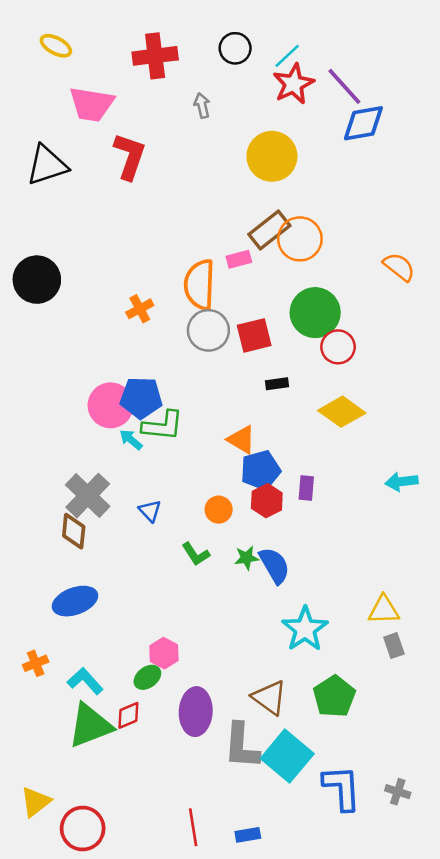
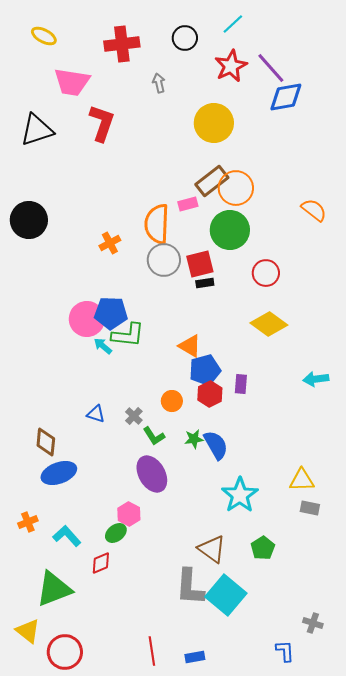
cyan line: (287, 56) -> (233, 24), moved
green circle: (315, 313) -> (230, 230), moved
black rectangle: (277, 384) -> (205, 283), moved
gray cross: (88, 496) -> (134, 416), moved, size x0.5
blue triangle: (150, 511) -> (96, 414), moved, turned -30
brown diamond: (74, 531) -> (46, 442), moved
gray rectangle: (394, 646) -> (310, 508), turned -60
green pentagon: (334, 696) -> (263, 548), size x0.7
purple ellipse: (196, 712) -> (152, 474), moved, turned -33
green triangle: (90, 726) -> (54, 589), moved
blue L-shape: (342, 788) -> (285, 651), moved, size x0.6
yellow triangle: (36, 802) -> (28, 631), turned -44

